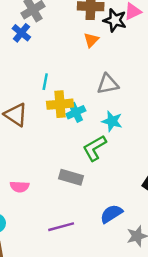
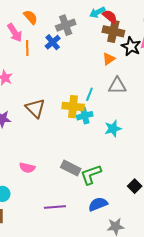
cyan line: (45, 82) -> (89, 94), moved
gray triangle: (108, 84) -> (117, 86), moved
cyan star: (112, 121) -> (113, 129), turned 30
green L-shape: (94, 148) -> (91, 175), moved

